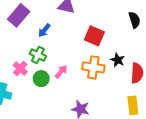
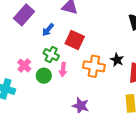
red square: (94, 36) -> (75, 40), moved
green cross: (38, 55) -> (51, 55), moved
pink arrow: (61, 72) -> (63, 70), turned 144

